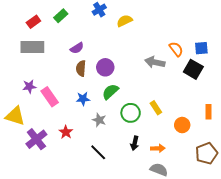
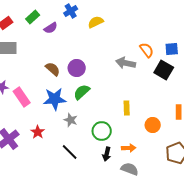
purple semicircle: (77, 48) -> (51, 28), moved
brown semicircle: (81, 68) -> (53, 69), turned 126
blue star: (83, 99) -> (55, 99), size x1.6
yellow rectangle: (156, 108) -> (127, 108), turned 32
green circle: (131, 113) -> (102, 131), moved
black arrow: (135, 143) -> (107, 154), moved

